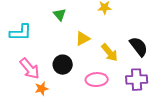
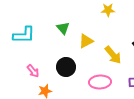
green triangle: (60, 15) -> (63, 28), moved
pink arrow: (30, 69) -> (33, 71), size x0.6

